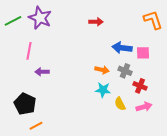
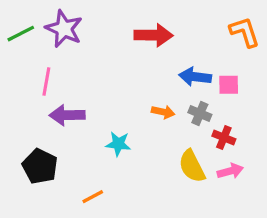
red arrow: (96, 22) -> (153, 35), size x1.6
purple arrow: (42, 72) -> (67, 115), size x1.5
cyan star: (103, 90) -> (118, 144), moved
yellow semicircle: (120, 104) -> (192, 166), size x1.5
orange line: (36, 126) -> (93, 197), moved

